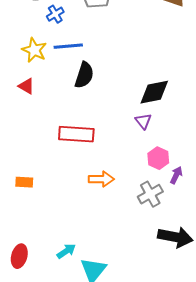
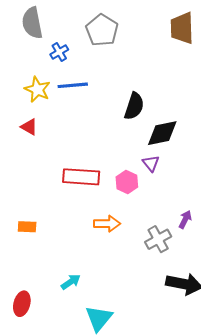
black semicircle: (84, 75) -> (134, 106), moved
pink hexagon: (158, 158) -> (127, 182), moved
cyan arrow: (66, 251) -> (71, 282), moved

